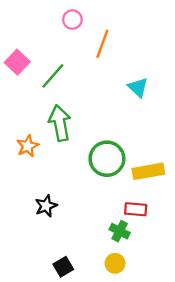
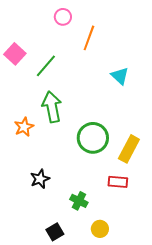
yellow rectangle: (148, 171) -> (129, 149), turned -52
green cross: (120, 231) -> (79, 201), moved

